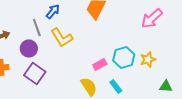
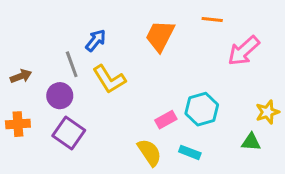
yellow star: (148, 59) -> (268, 112), moved
cyan rectangle: (116, 86) -> (190, 152), turned -32
green triangle: (166, 86) -> (251, 142), moved

